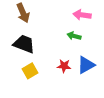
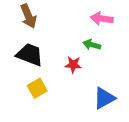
blue triangle: (86, 65) -> (104, 98), moved
red star: (64, 66) -> (73, 65), moved

